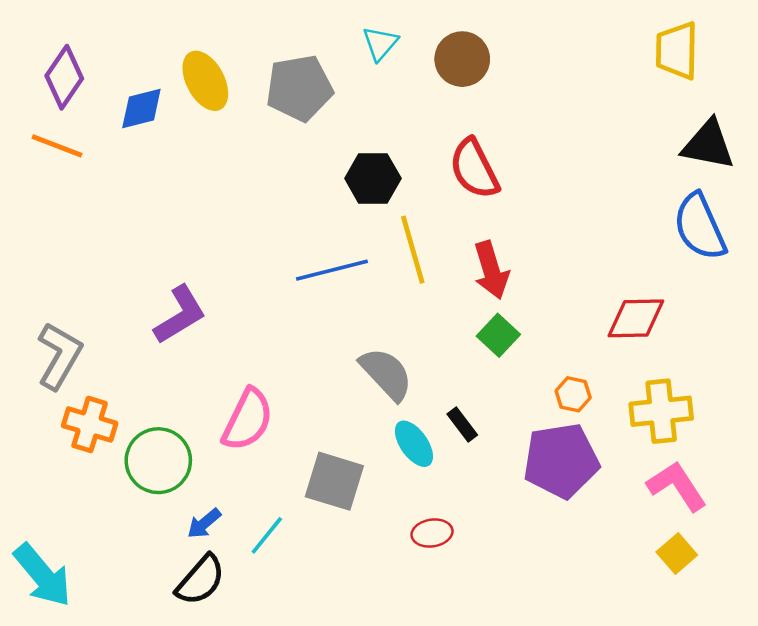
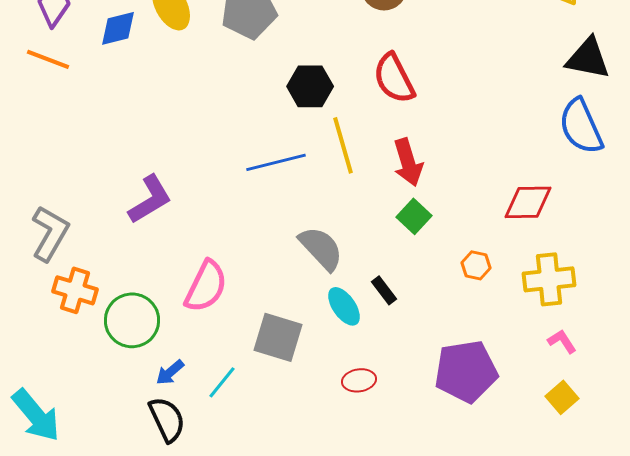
purple pentagon: (561, 461) -> (466, 371), moved
pink L-shape: (677, 486) -> (562, 341), size x0.6
black semicircle: (201, 580) -> (167, 419), turned -66

